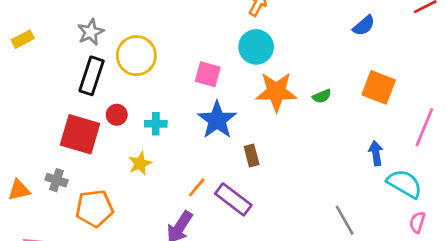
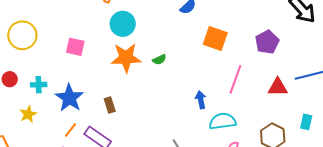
cyan circle: (256, 47) -> (123, 24), moved
orange square: (379, 87) -> (215, 38), moved
blue star: (217, 120) -> (69, 98), moved
cyan semicircle: (404, 184) -> (223, 121), turned -36

